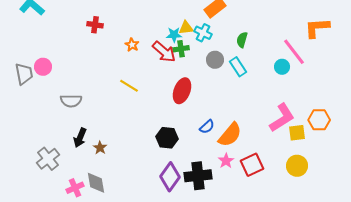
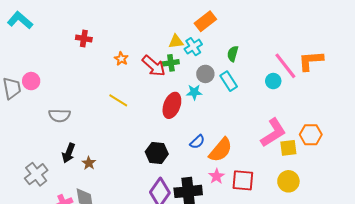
orange L-shape: (317, 28) -> (311, 61), moved
cyan cross: (203, 33) -> (193, 47), turned 30
cyan star: (174, 35) -> (194, 92), moved
red square: (252, 165) -> (243, 180), turned 30

